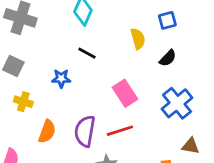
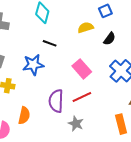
yellow semicircle: (138, 39) -> (86, 28), turned -84
blue star: (61, 78) -> (33, 65), size x1.5
orange semicircle: (47, 132) -> (24, 115), moved

